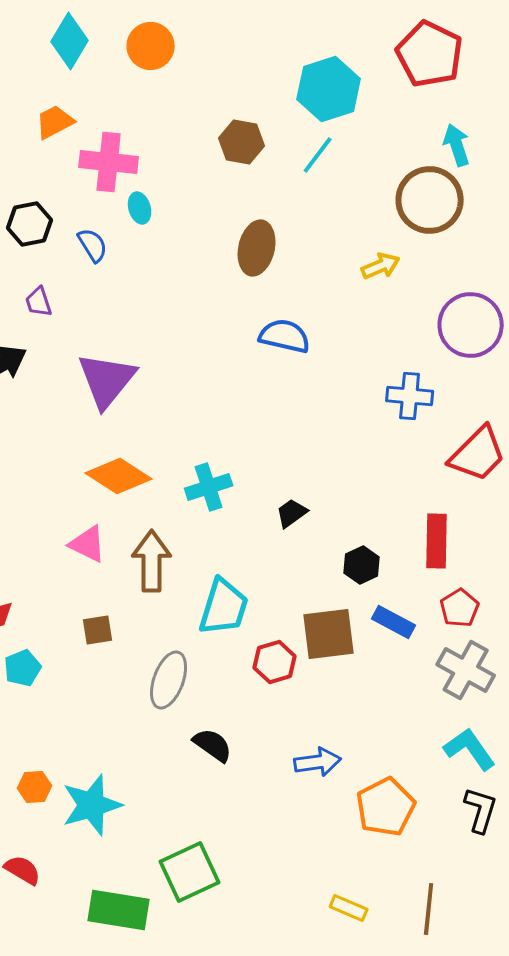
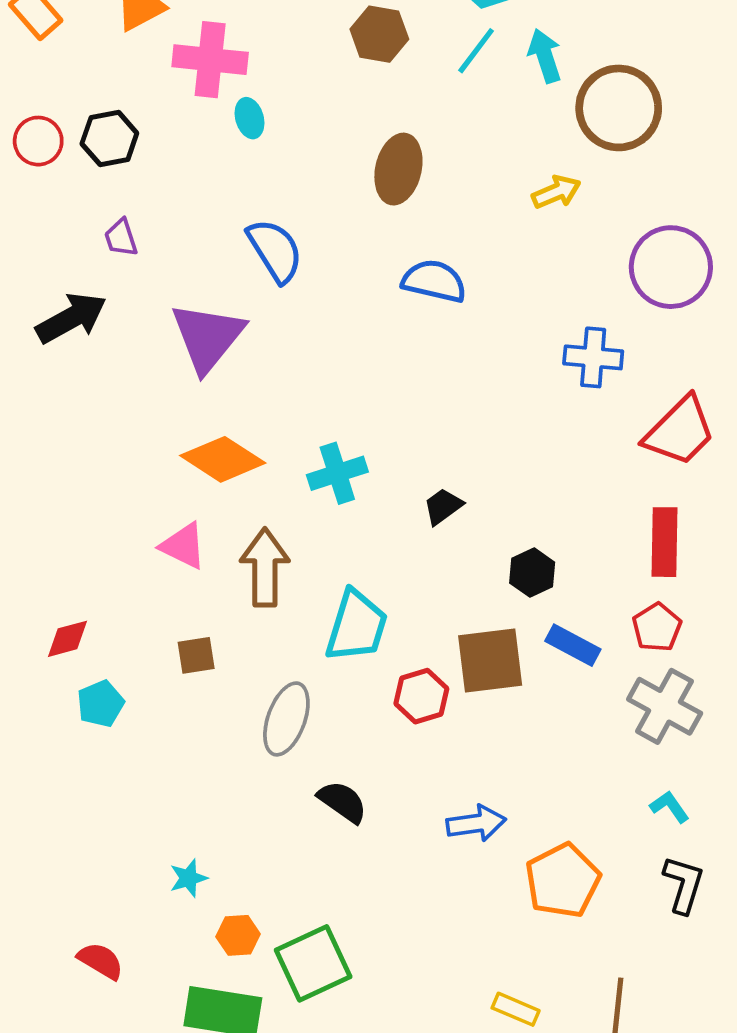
cyan arrow: (457, 145) -> (545, 56), moved
blue semicircle: (93, 245) -> (275, 251), moved, size x1.5
red rectangle: (437, 541) -> (665, 542), moved
cyan L-shape: (470, 749) -> (670, 807), size x0.6
orange hexagon: (35, 787) -> (238, 935), moved
cyan star: (92, 805) -> (188, 878), size x0.5

